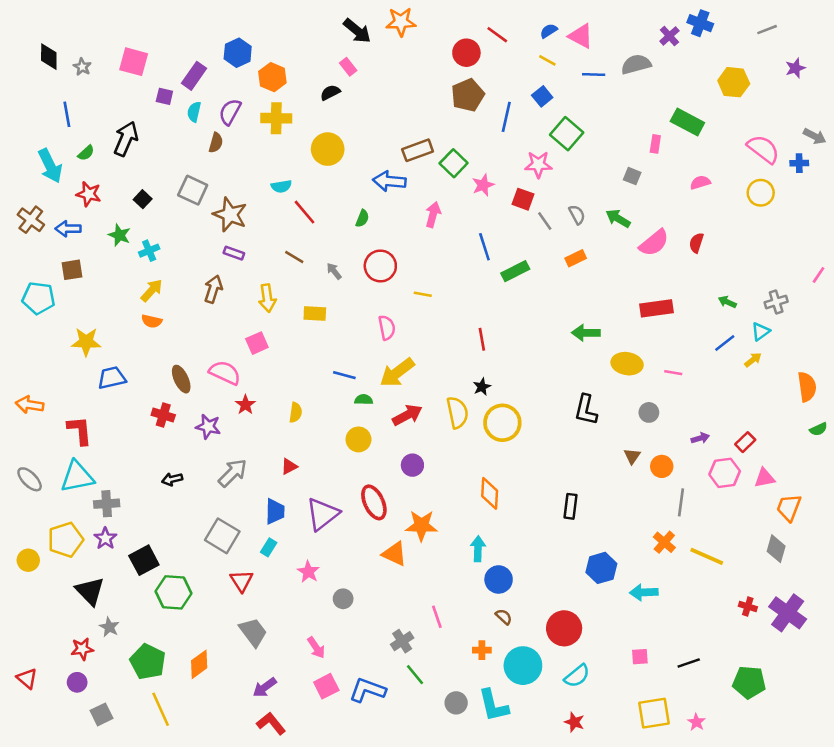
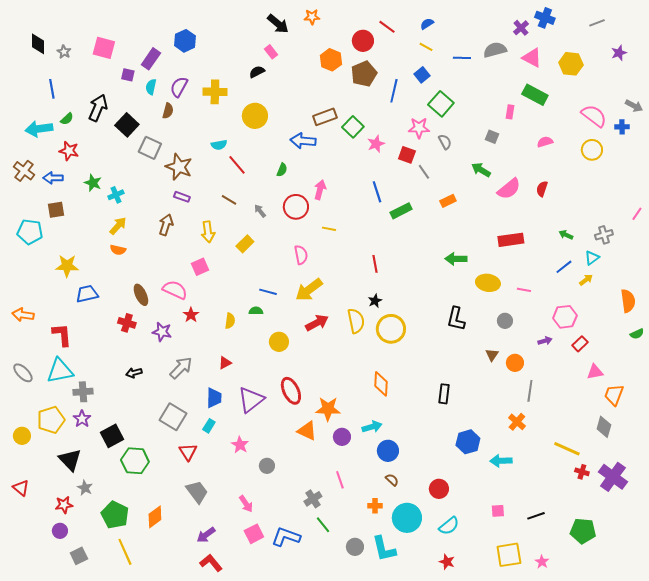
orange star: (401, 22) -> (312, 17), size x0.7
pink triangle: (581, 36) -> (532, 58), moved
orange hexagon: (272, 77) -> (331, 60), moved
cyan arrow: (50, 166) -> (39, 129), turned 108
black square: (143, 199) -> (127, 125), moved, size x1.6
pink arrow: (433, 215) -> (320, 190), moved
gray semicircle: (577, 215) -> (445, 142), moved
yellow rectangle: (315, 314) -> (245, 244), turned -48
green semicircle: (364, 400) -> (256, 311), moved
purple circle: (412, 465) -> (342, 437), moved
pink hexagon: (725, 473) -> (565, 317), moved
cyan arrow: (478, 549) -> (372, 427), turned 72
yellow line: (707, 556) -> (567, 449), moved
red circle: (564, 628) -> (439, 489), size x0.7
red triangle: (27, 678) -> (21, 488), moved

